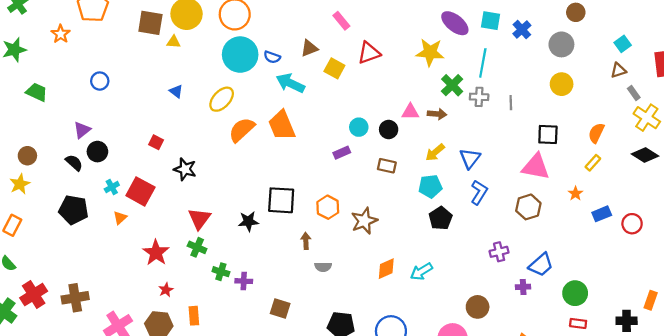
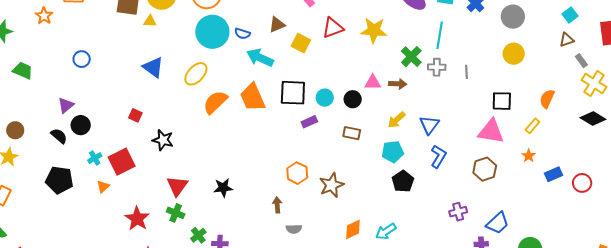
yellow star: (430, 52) -> (374, 30), moved
blue triangle: (176, 91) -> (153, 67), size x1.6
yellow rectangle: (593, 163) -> (532, 126), moved
red square: (140, 191) -> (122, 162), turned 36
black square: (281, 200) -> (293, 93), moved
green cross: (221, 272) -> (198, 235), turned 35

